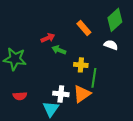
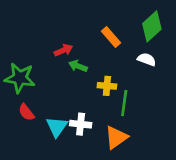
orange triangle: (82, 94) -> (116, 137), moved
red semicircle: (20, 96) -> (26, 112), moved, turned 56
cyan triangle: (51, 109) -> (57, 127), moved

